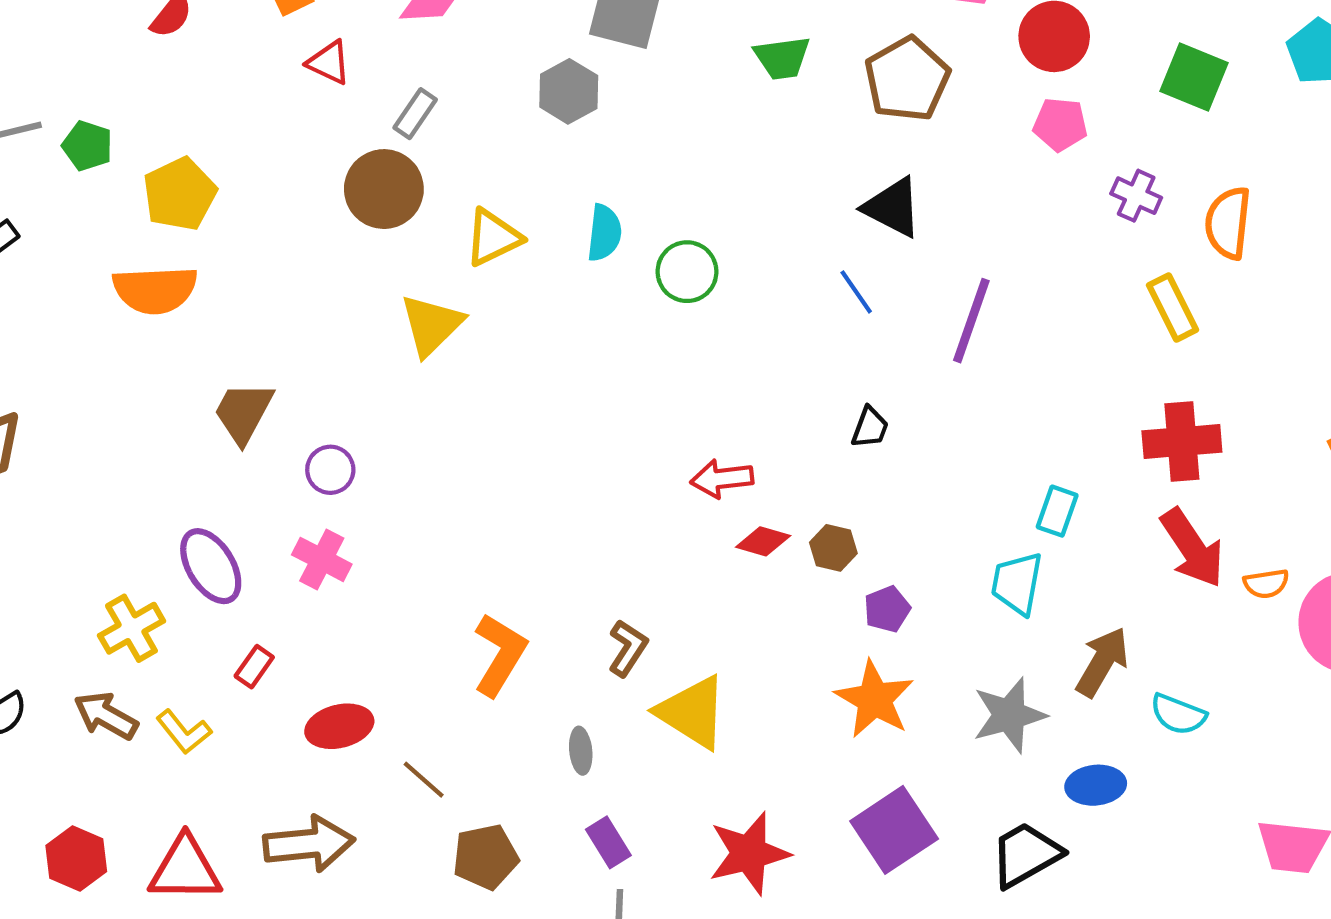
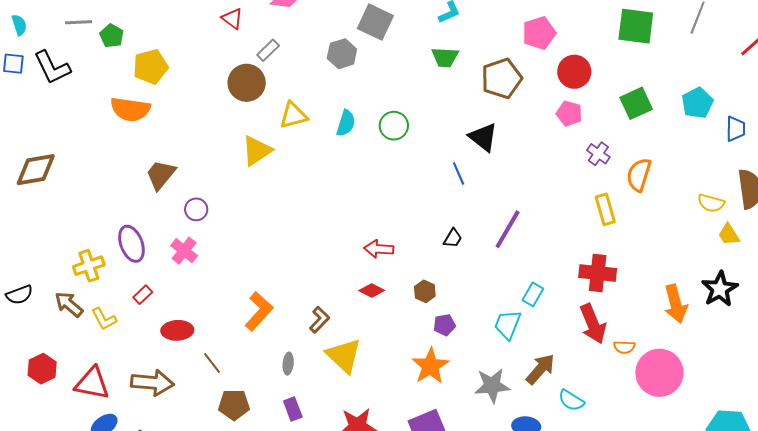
green square: (1194, 77) -> (636, 103), turned 32
green circle: (687, 272) -> (394, 126), moved
purple line: (971, 321) -> (508, 229), moved
red diamond: (763, 541) -> (372, 290), moved

